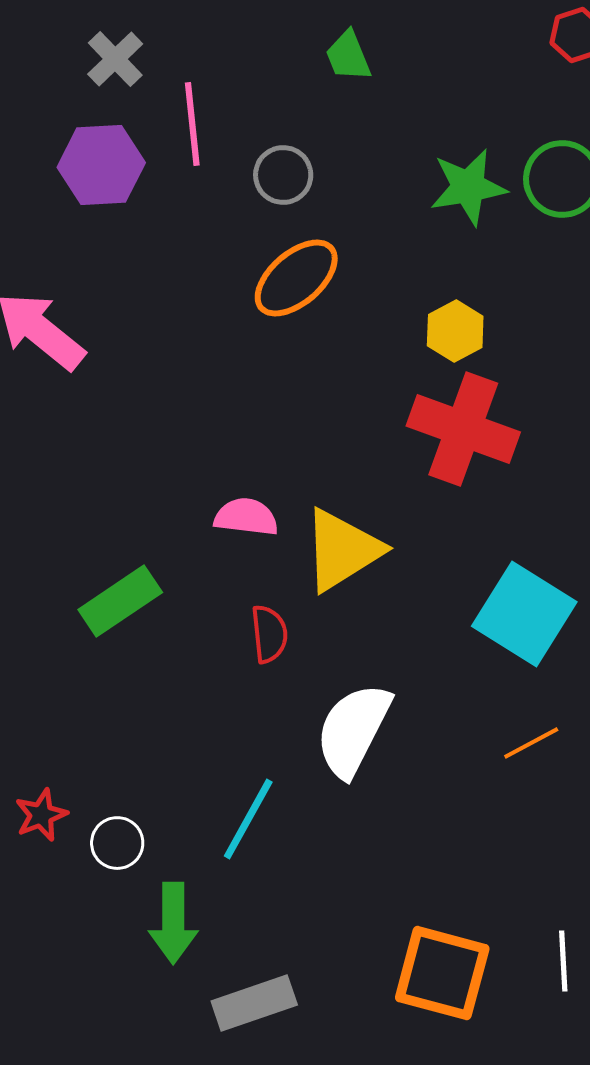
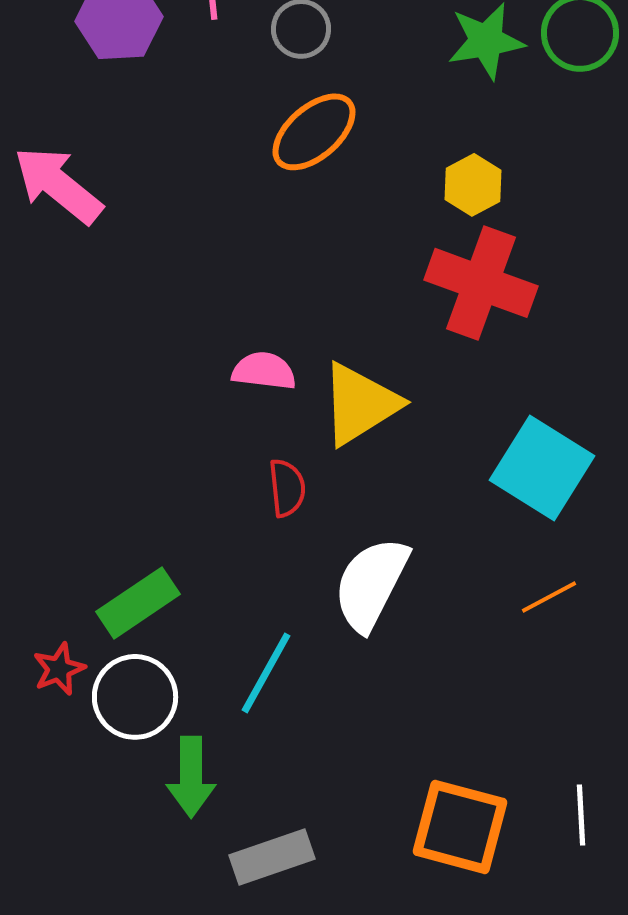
green rectangle: (120, 601) -> (138, 603), moved
white circle: (117, 843) -> (135, 697), size x1.6

